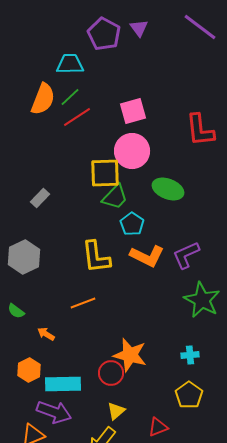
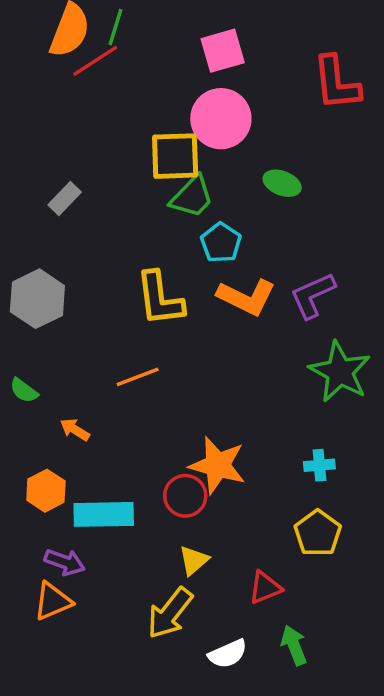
green line: (70, 97) -> (116, 27), turned -30
red line: (77, 117) -> (95, 61), moved
green ellipse: (168, 189) -> (282, 183), size x0.7
purple arrow: (54, 412) -> (65, 562), moved, size x0.7

